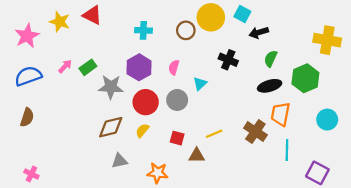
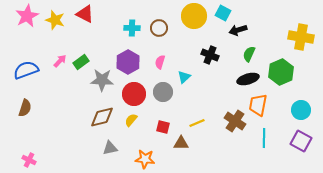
brown circle: (186, 30) -> (159, 28), moved
pink star: (27, 36) -> (27, 16), moved
purple square: (317, 173) -> (301, 141), moved

